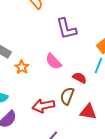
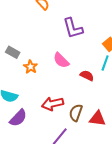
brown semicircle: (67, 96) -> (76, 113), moved
red triangle: (88, 112) -> (97, 119), moved

